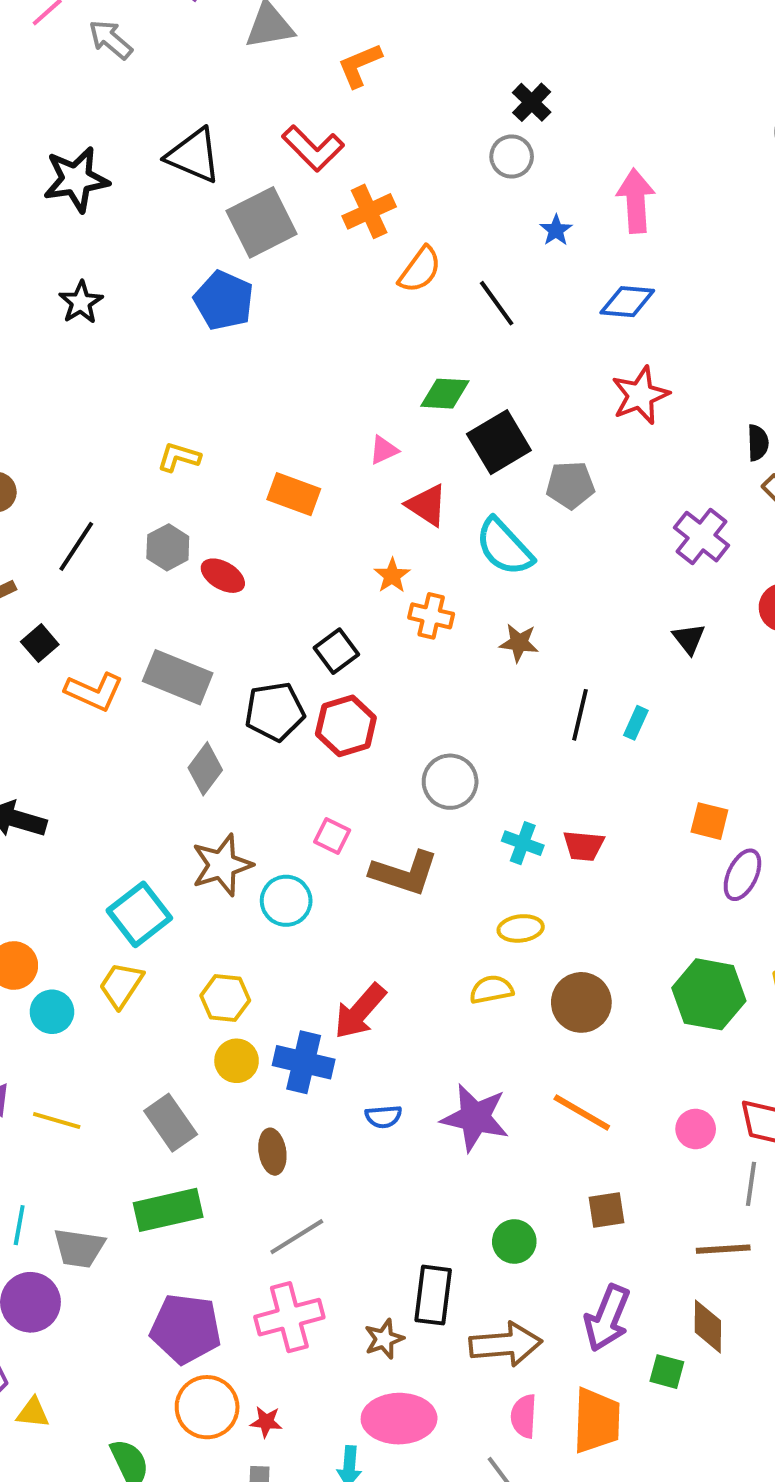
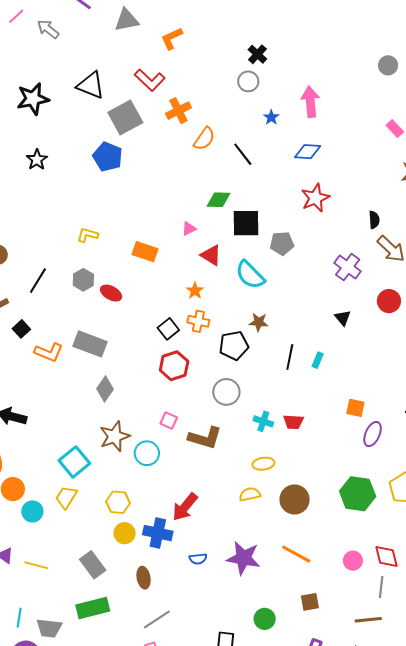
black square: (499, 442) -> (246, 223), turned 32
orange cross: (431, 616) -> (198, 321), moved
black pentagon: (275, 712) -> (234, 346), moved

